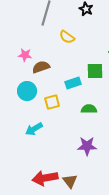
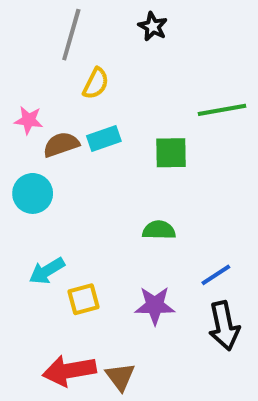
yellow semicircle: (67, 37) -> (96, 83), moved, turned -98
cyan rectangle: (73, 83) -> (104, 138), moved
yellow square: (52, 102) -> (84, 299), moved

